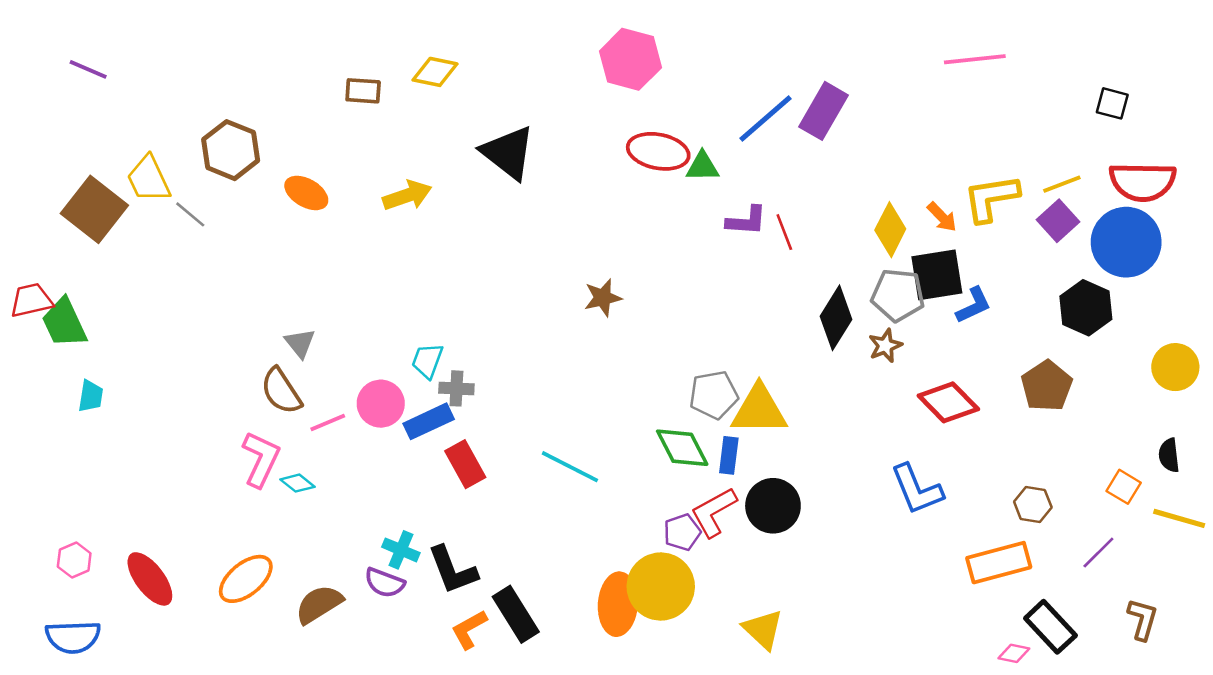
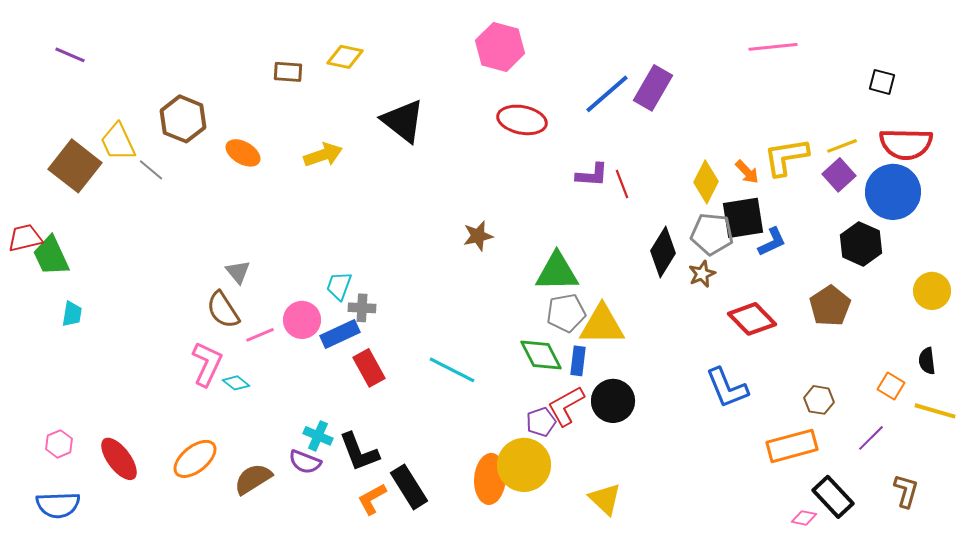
green triangle: (702, 166) -> (557, 272), moved, size x1.6

